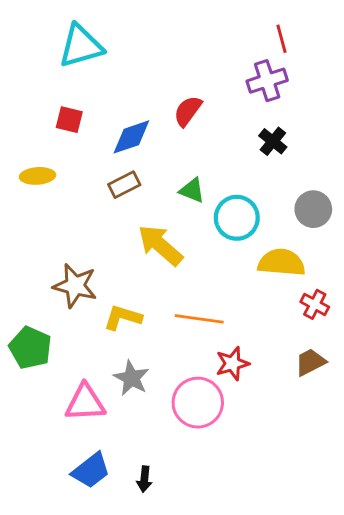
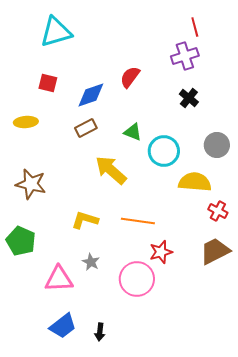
brown star: (75, 286) -> (31, 184), moved
brown trapezoid: (310, 362) -> (215, 251), size x1.4
gray star: (131, 378) -> (91, 262), size x0.7

